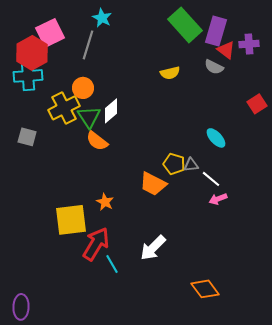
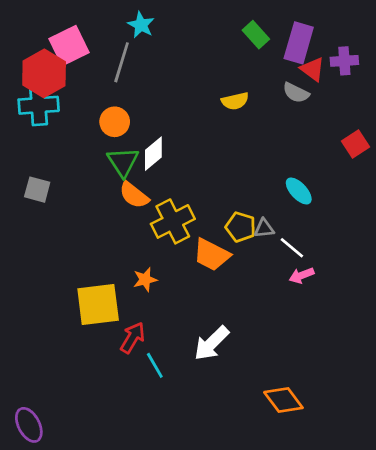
green rectangle: (185, 25) -> (256, 35), size x0.6
yellow cross: (64, 108) -> (173, 221), moved
orange star: (105, 202) -> (145, 280), turned 30
red arrow: (96, 244) -> (133, 338), size x0.7
purple ellipse: (21, 307) -> (29, 425), turned -30

